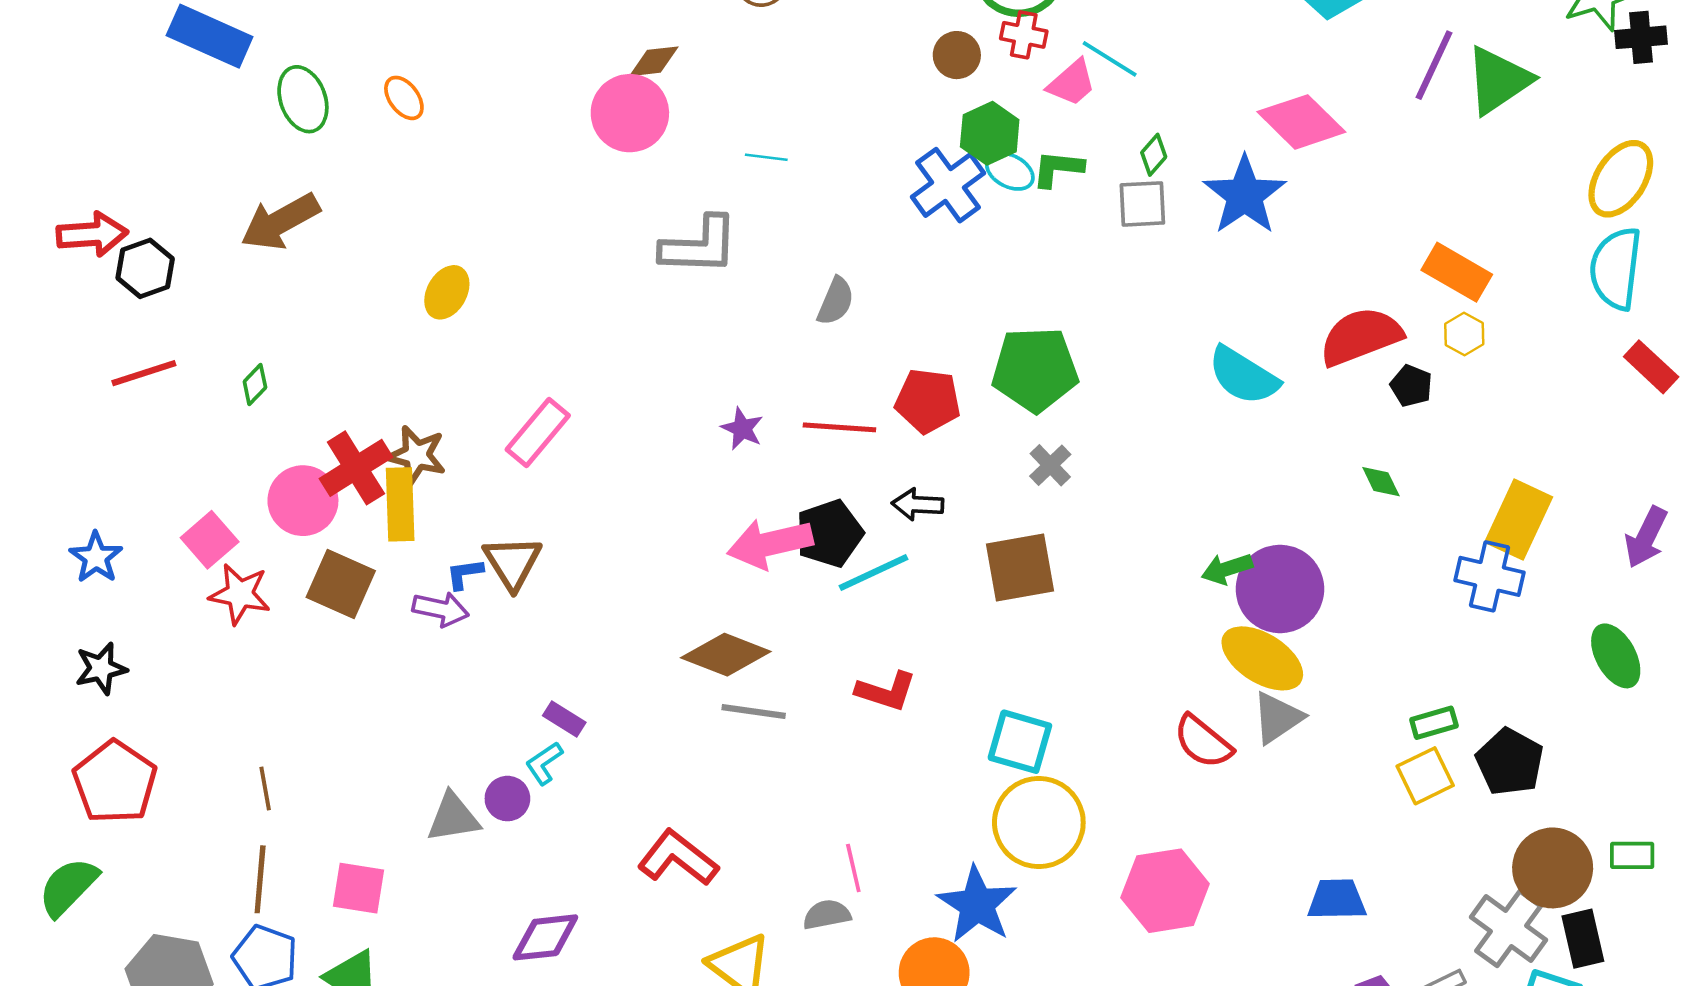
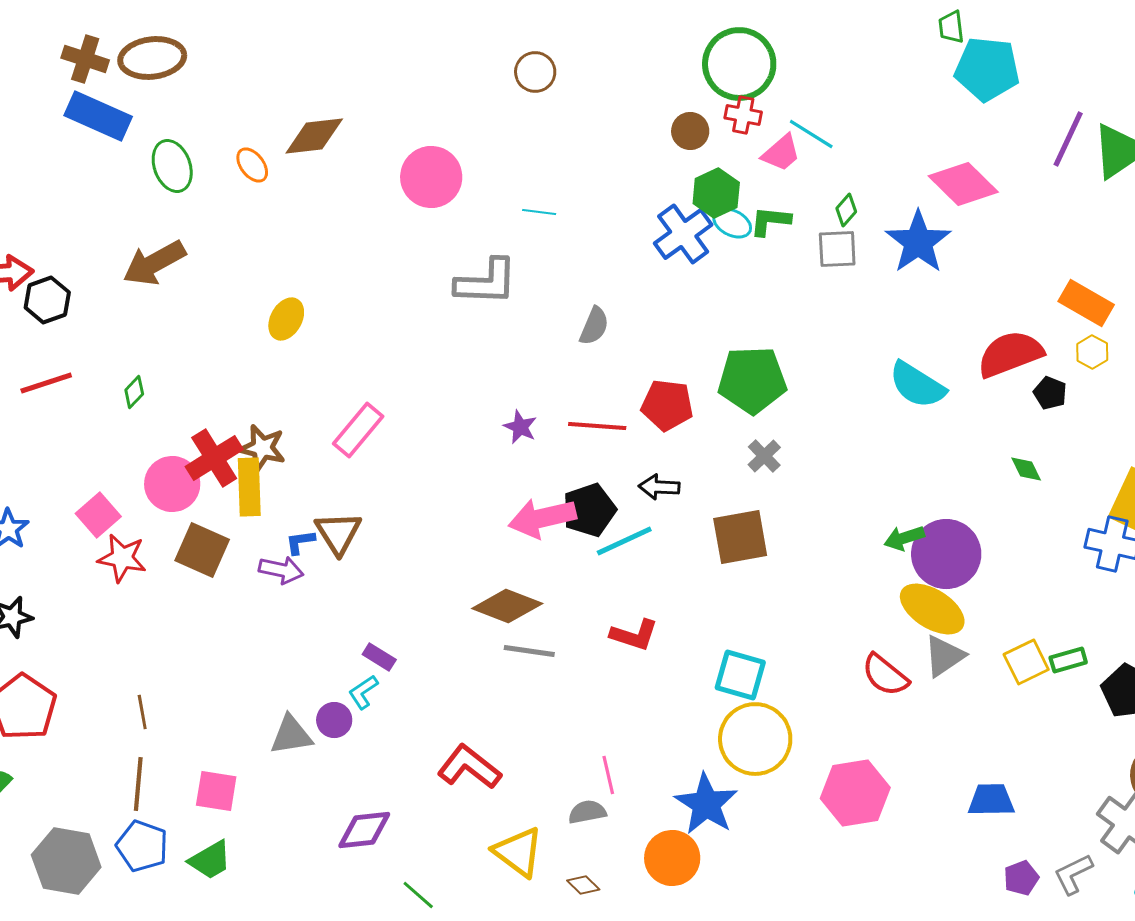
brown diamond: (654, 61) -> (314, 136), moved, size x1.5
yellow square: (1425, 776) -> (1026, 662), moved

